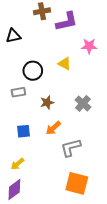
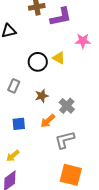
black circle: (33, 71) -> (38, 62), moved
gray rectangle: (18, 92) -> (14, 86), turned -56
gray cross: (83, 103) -> (67, 106), moved

